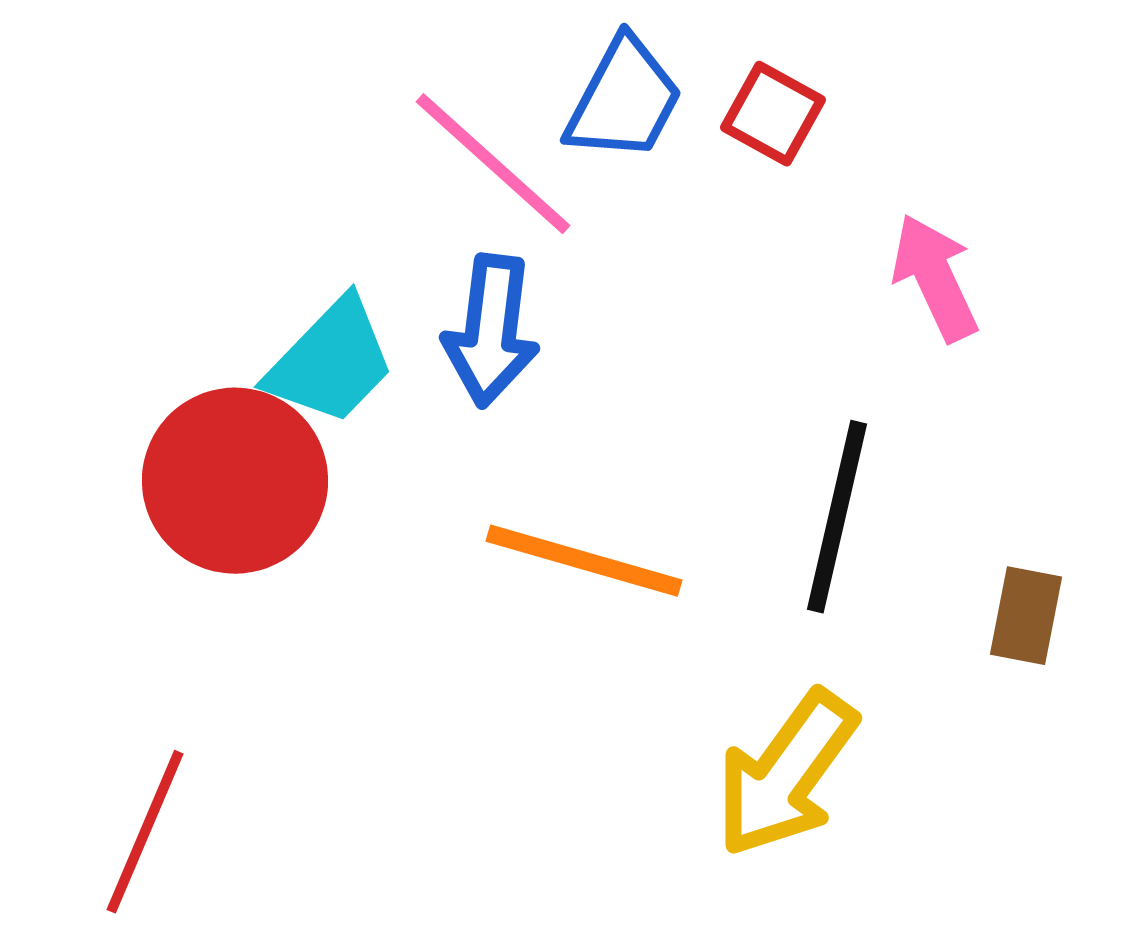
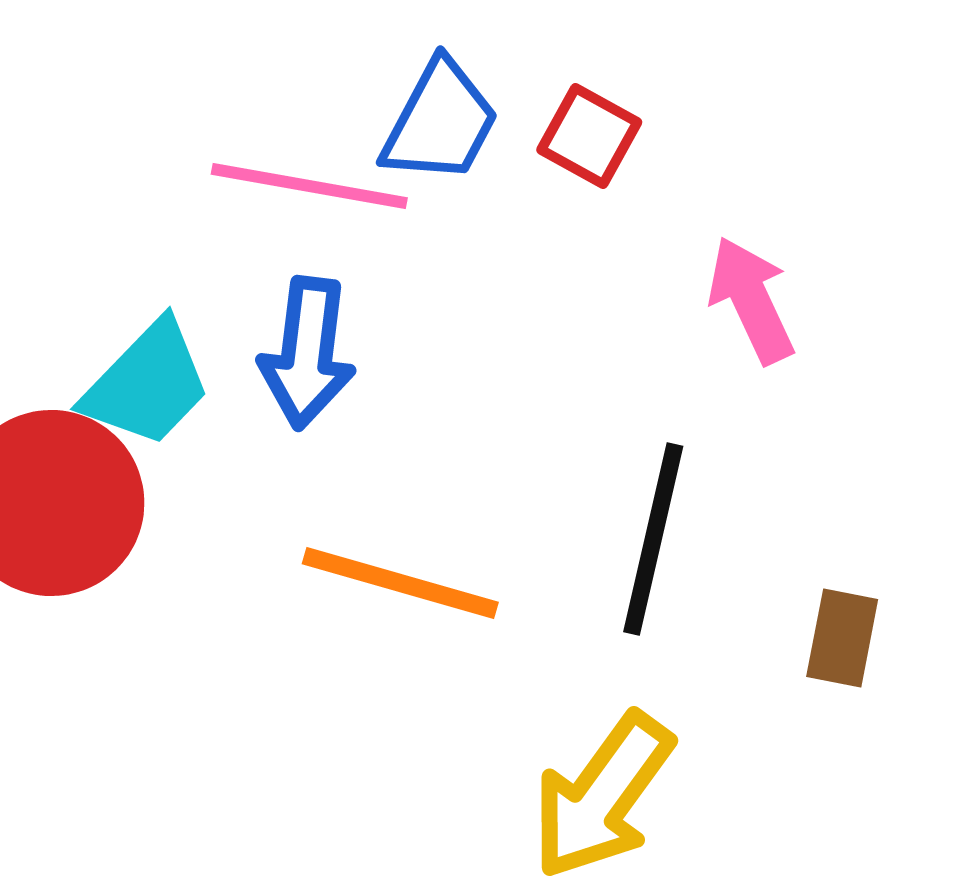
pink line: (493, 164) -> (309, 186), turned -32

